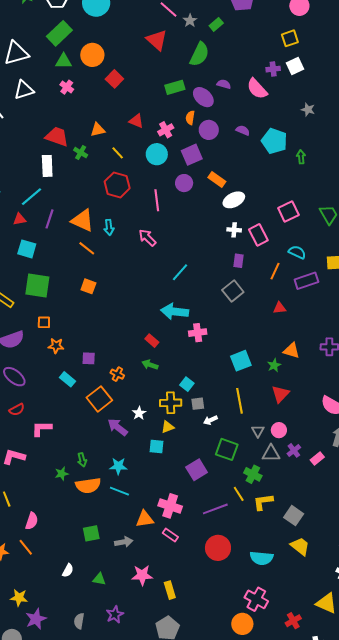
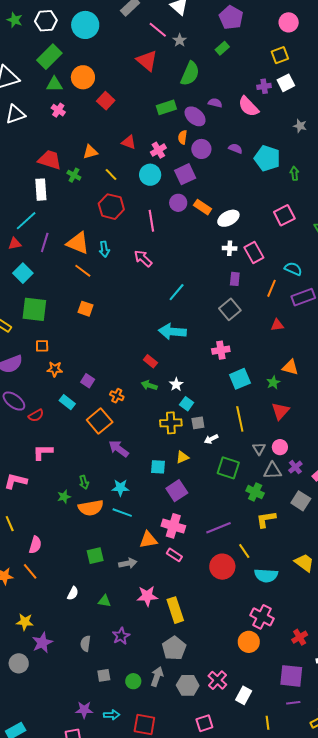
green rectangle: (216, 24) -> (222, 48), moved
orange rectangle: (217, 180) -> (203, 207), moved
pink square: (288, 212) -> (284, 215), moved
cyan square: (27, 249) -> (23, 273), turned 30
pink cross: (198, 333) -> (221, 350), moved
purple square: (89, 358) -> (88, 381), turned 32
red semicircle: (17, 410) -> (36, 415), moved
white star: (139, 413) -> (176, 384), moved
yellow triangle: (168, 427) -> (182, 457), moved
purple square: (197, 470) -> (177, 491), moved
yellow line: (239, 494) -> (244, 551), moved
gray square: (294, 516) -> (301, 501), moved
yellow rectangle: (170, 590) -> (175, 610), size x1.4

